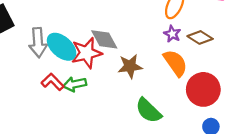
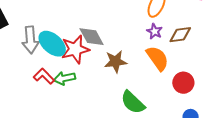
brown diamond: (200, 37) -> (180, 35), turned -40
red circle: (203, 89) -> (183, 83), size x0.7

